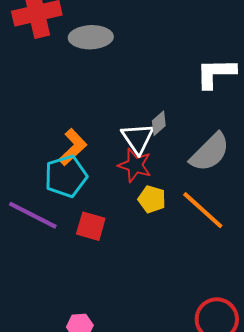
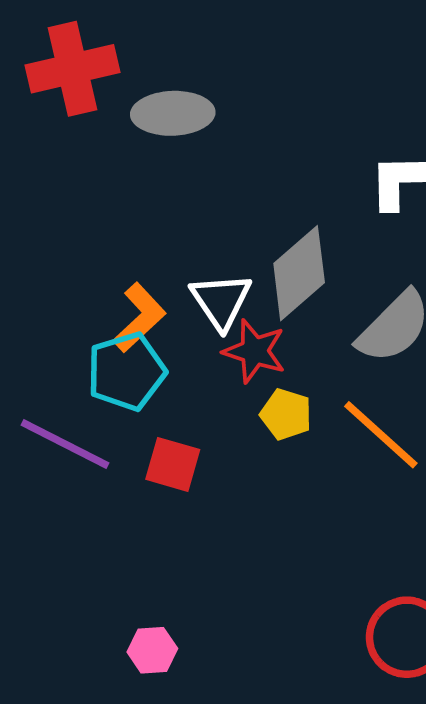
gray diamond: (159, 123) -> (299, 273), size x2.0
white triangle: (138, 138) -> (221, 301), moved

